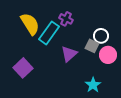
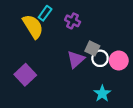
cyan rectangle: (49, 33) -> (45, 13), moved, size x0.6
white circle: (101, 36) -> (100, 58), moved
gray square: (92, 46) -> (92, 48), moved

